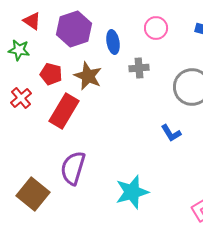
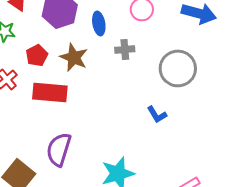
red pentagon: (51, 74) -> (37, 55), turned 30
red rectangle: (64, 111) -> (50, 92), turned 64

